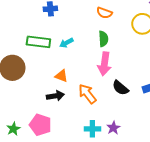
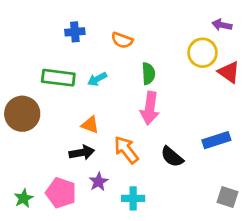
orange semicircle: (104, 13) -> (122, 40), moved
black semicircle: (120, 88) -> (172, 157), moved
purple star: (113, 128) -> (98, 182), moved

